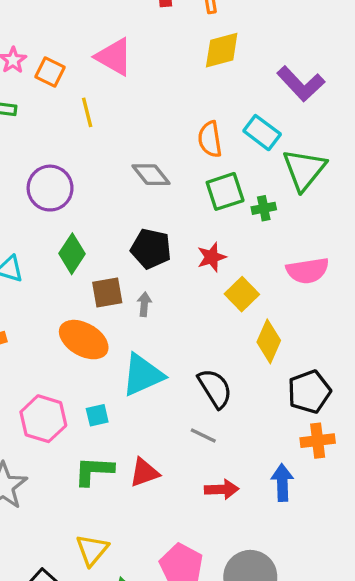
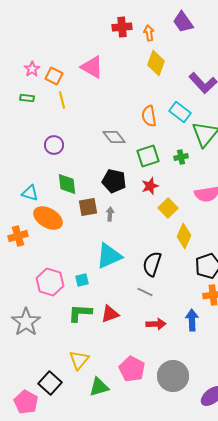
yellow diamond: (222, 50) -> (156, 63), turned -55
yellow line: (87, 112) -> (62, 100), moved
purple circle: (50, 188) -> (54, 145), size x0.7
green square: (225, 191) -> (148, 156), moved
green diamond: (72, 254) -> (67, 184), turned -40
orange ellipse: (84, 340) -> (48, 218), moved
black semicircle: (215, 388) -> (152, 264), turned -130

